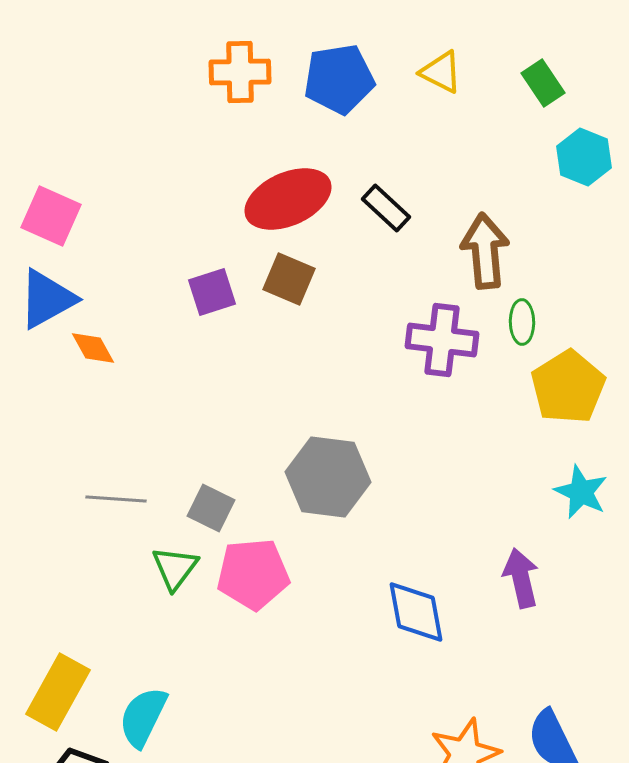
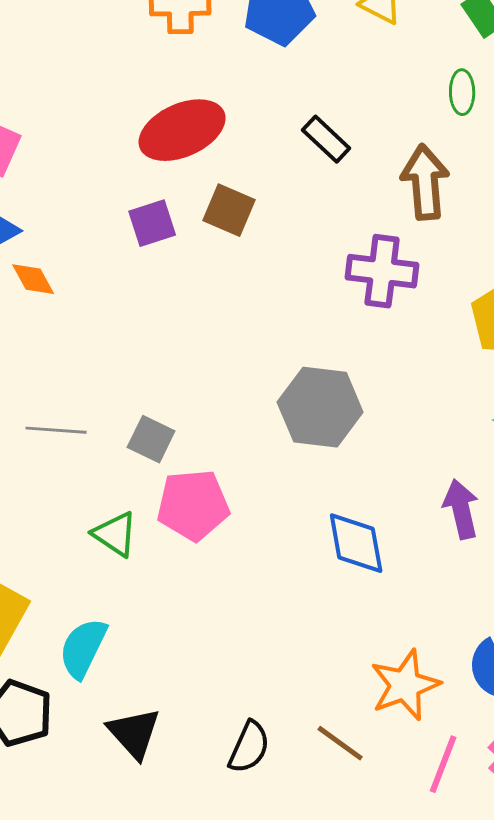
red ellipse: (288, 199) -> (182, 130), moved
green ellipse: (522, 322) -> (462, 92), moved
gray hexagon: (328, 477) -> (320, 407), moved
green triangle: (175, 568) -> (115, 534), moved, turned -33

